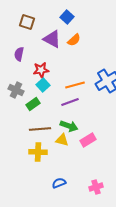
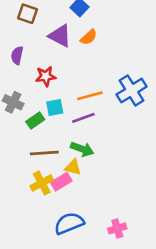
cyan square: (43, 85) -> (55, 107), moved, turned 32
pink rectangle: (88, 140) -> (61, 182), moved
yellow cross: (38, 152) -> (42, 183), turned -30
blue semicircle: (59, 183) -> (69, 223), size x1.6

